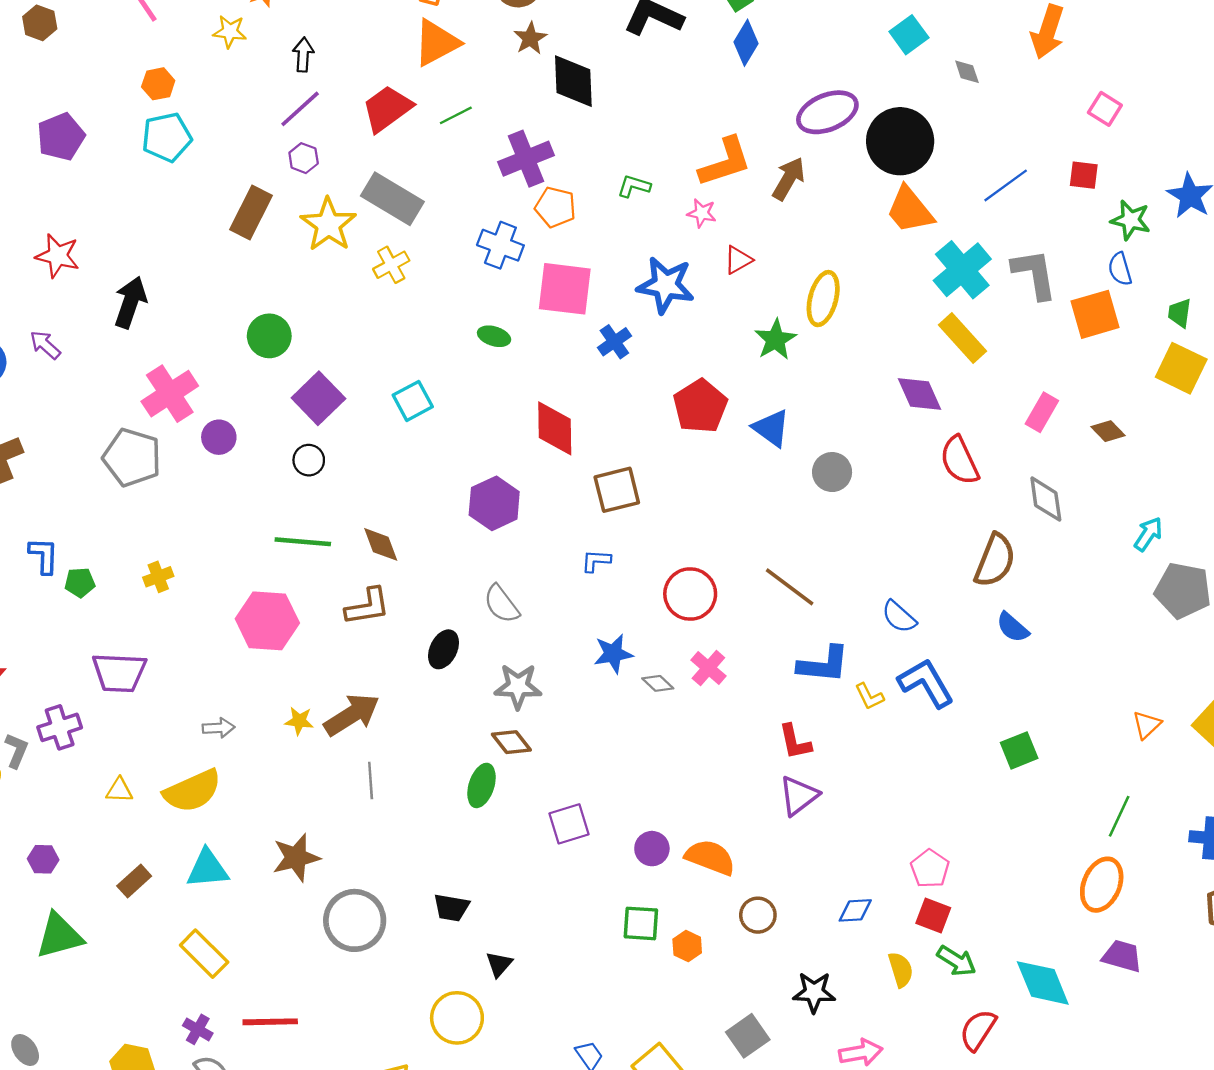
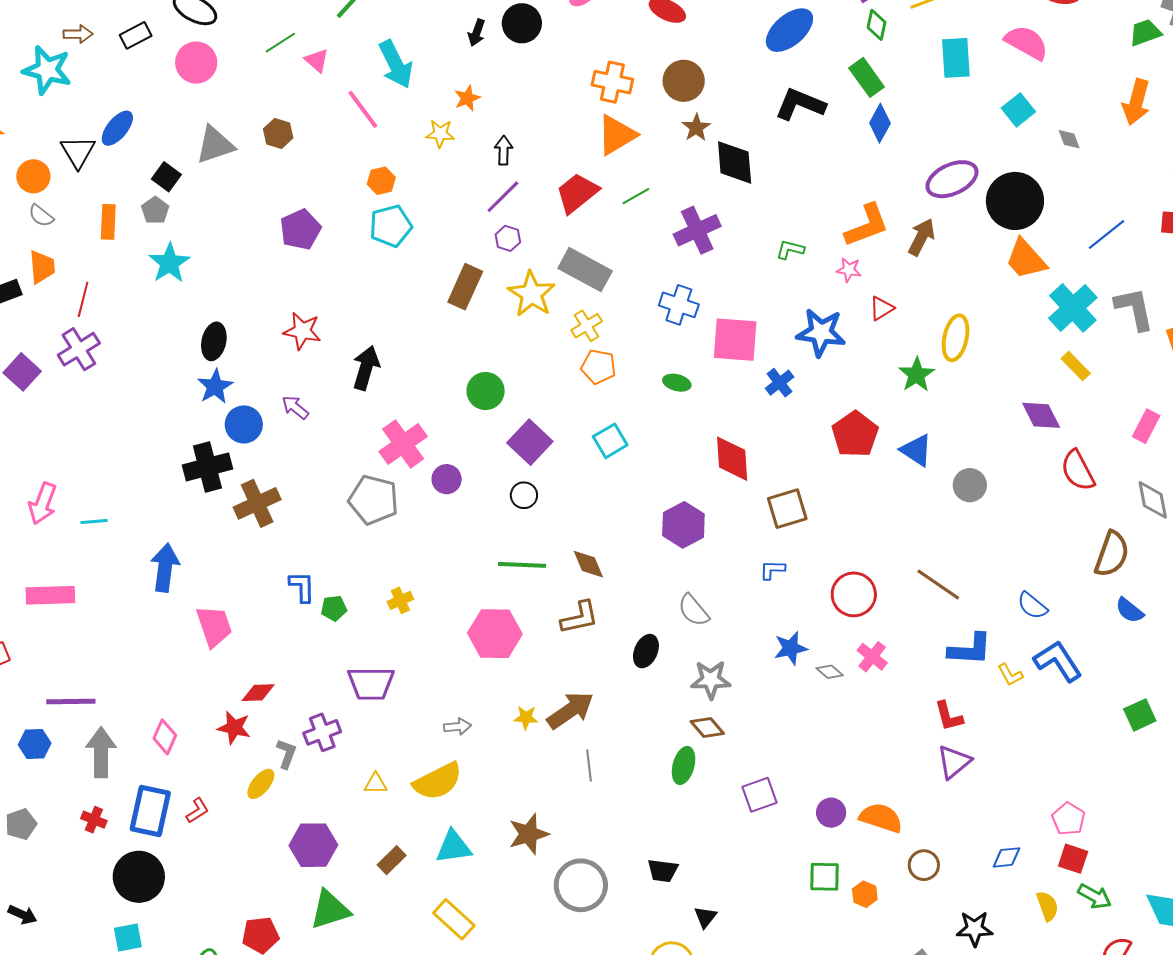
orange pentagon: (555, 207) -> (598, 367), moved
yellow rectangle: (962, 338) -> (1076, 366), size x0.7
purple hexagon: (43, 859) -> (313, 845), size x1.8

